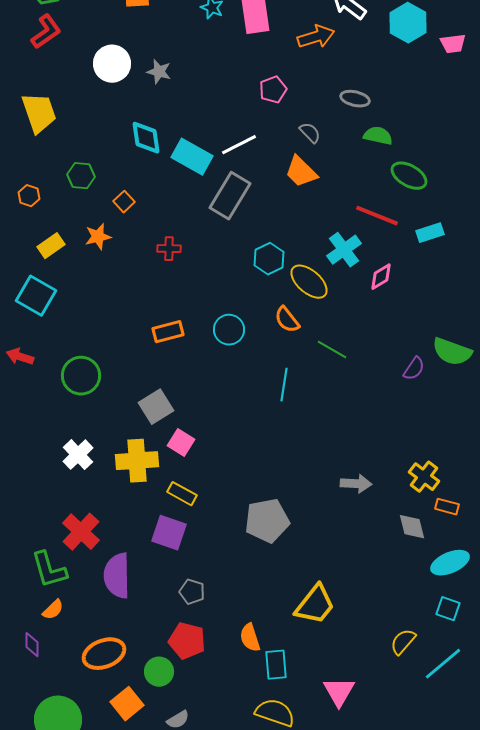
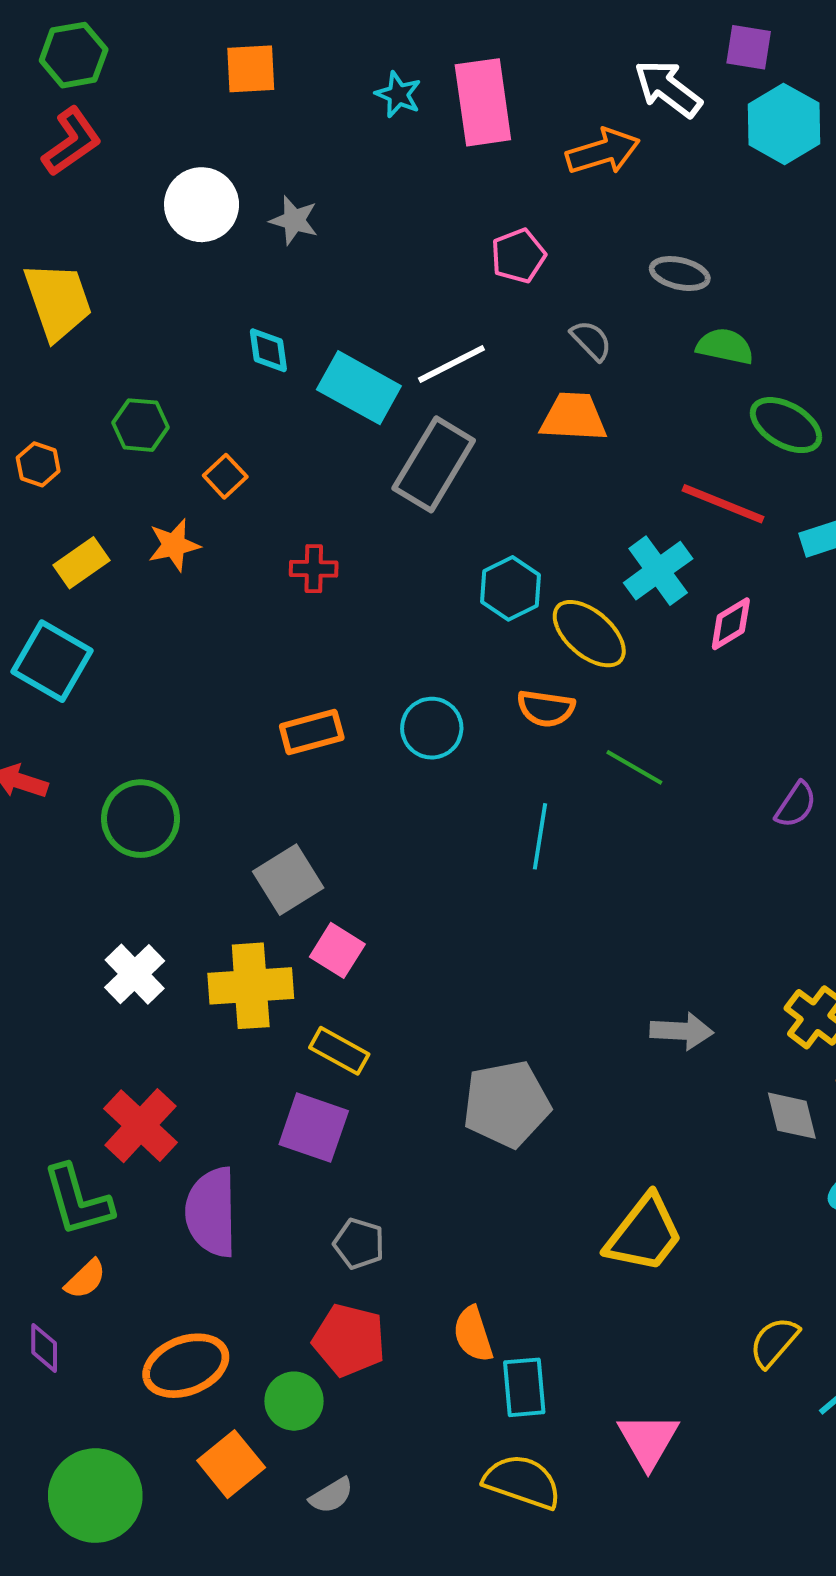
cyan diamond: (146, 138) -> (268, 350), size x0.7
orange trapezoid: (301, 172) -> (573, 417), turned 138
orange semicircle: (287, 320) -> (546, 708), turned -44
yellow trapezoid: (315, 605) -> (644, 1234), moved

